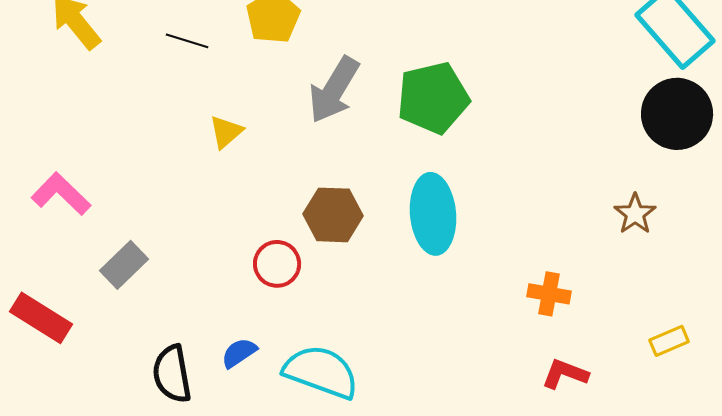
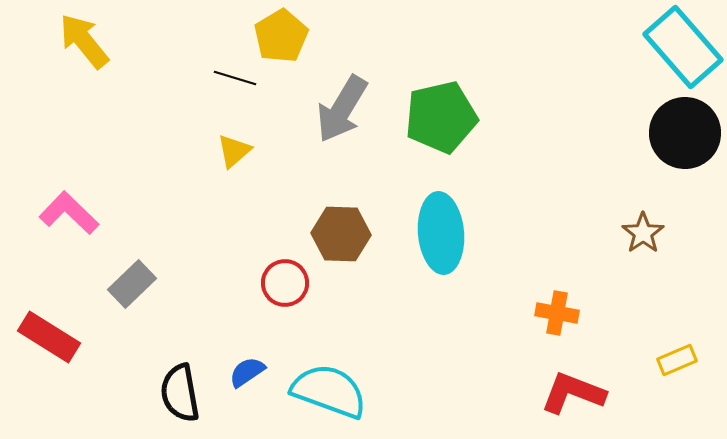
black line: (187, 41) -> (235, 78), moved
red L-shape: (565, 374) -> (573, 393), size x1.4

